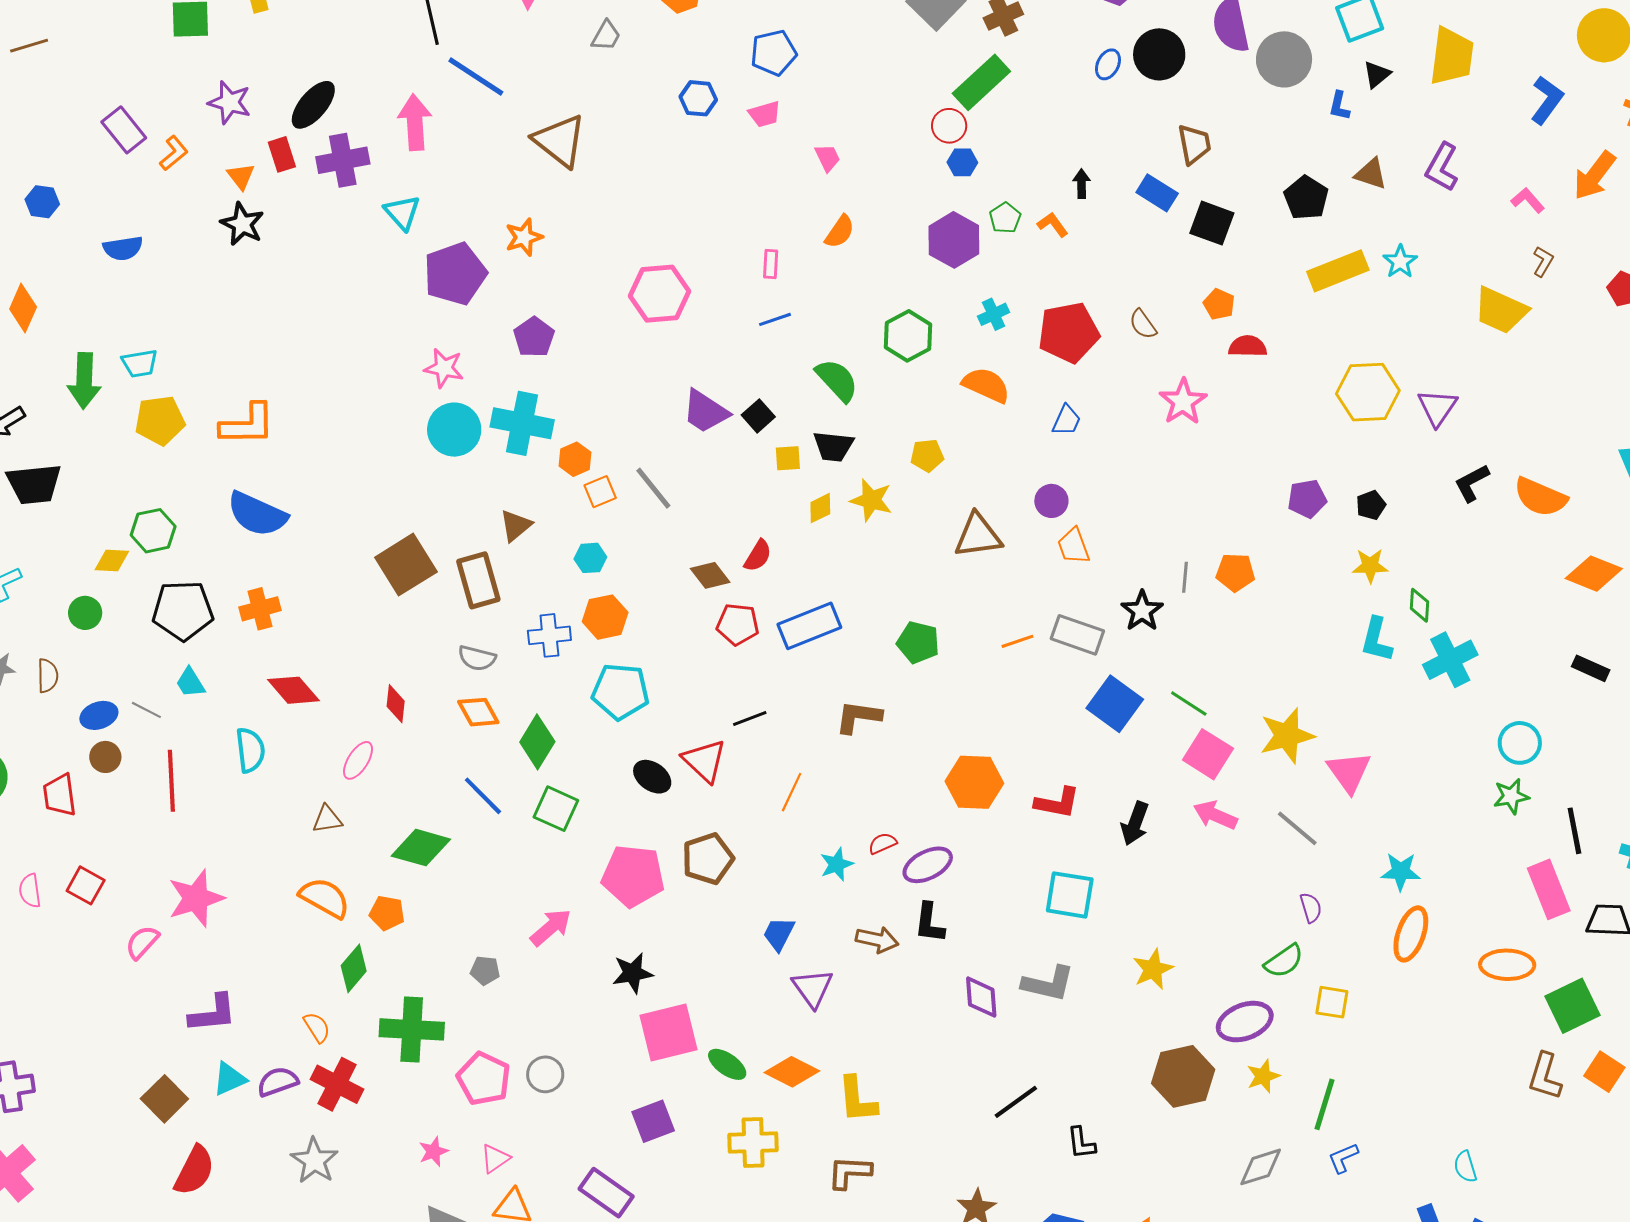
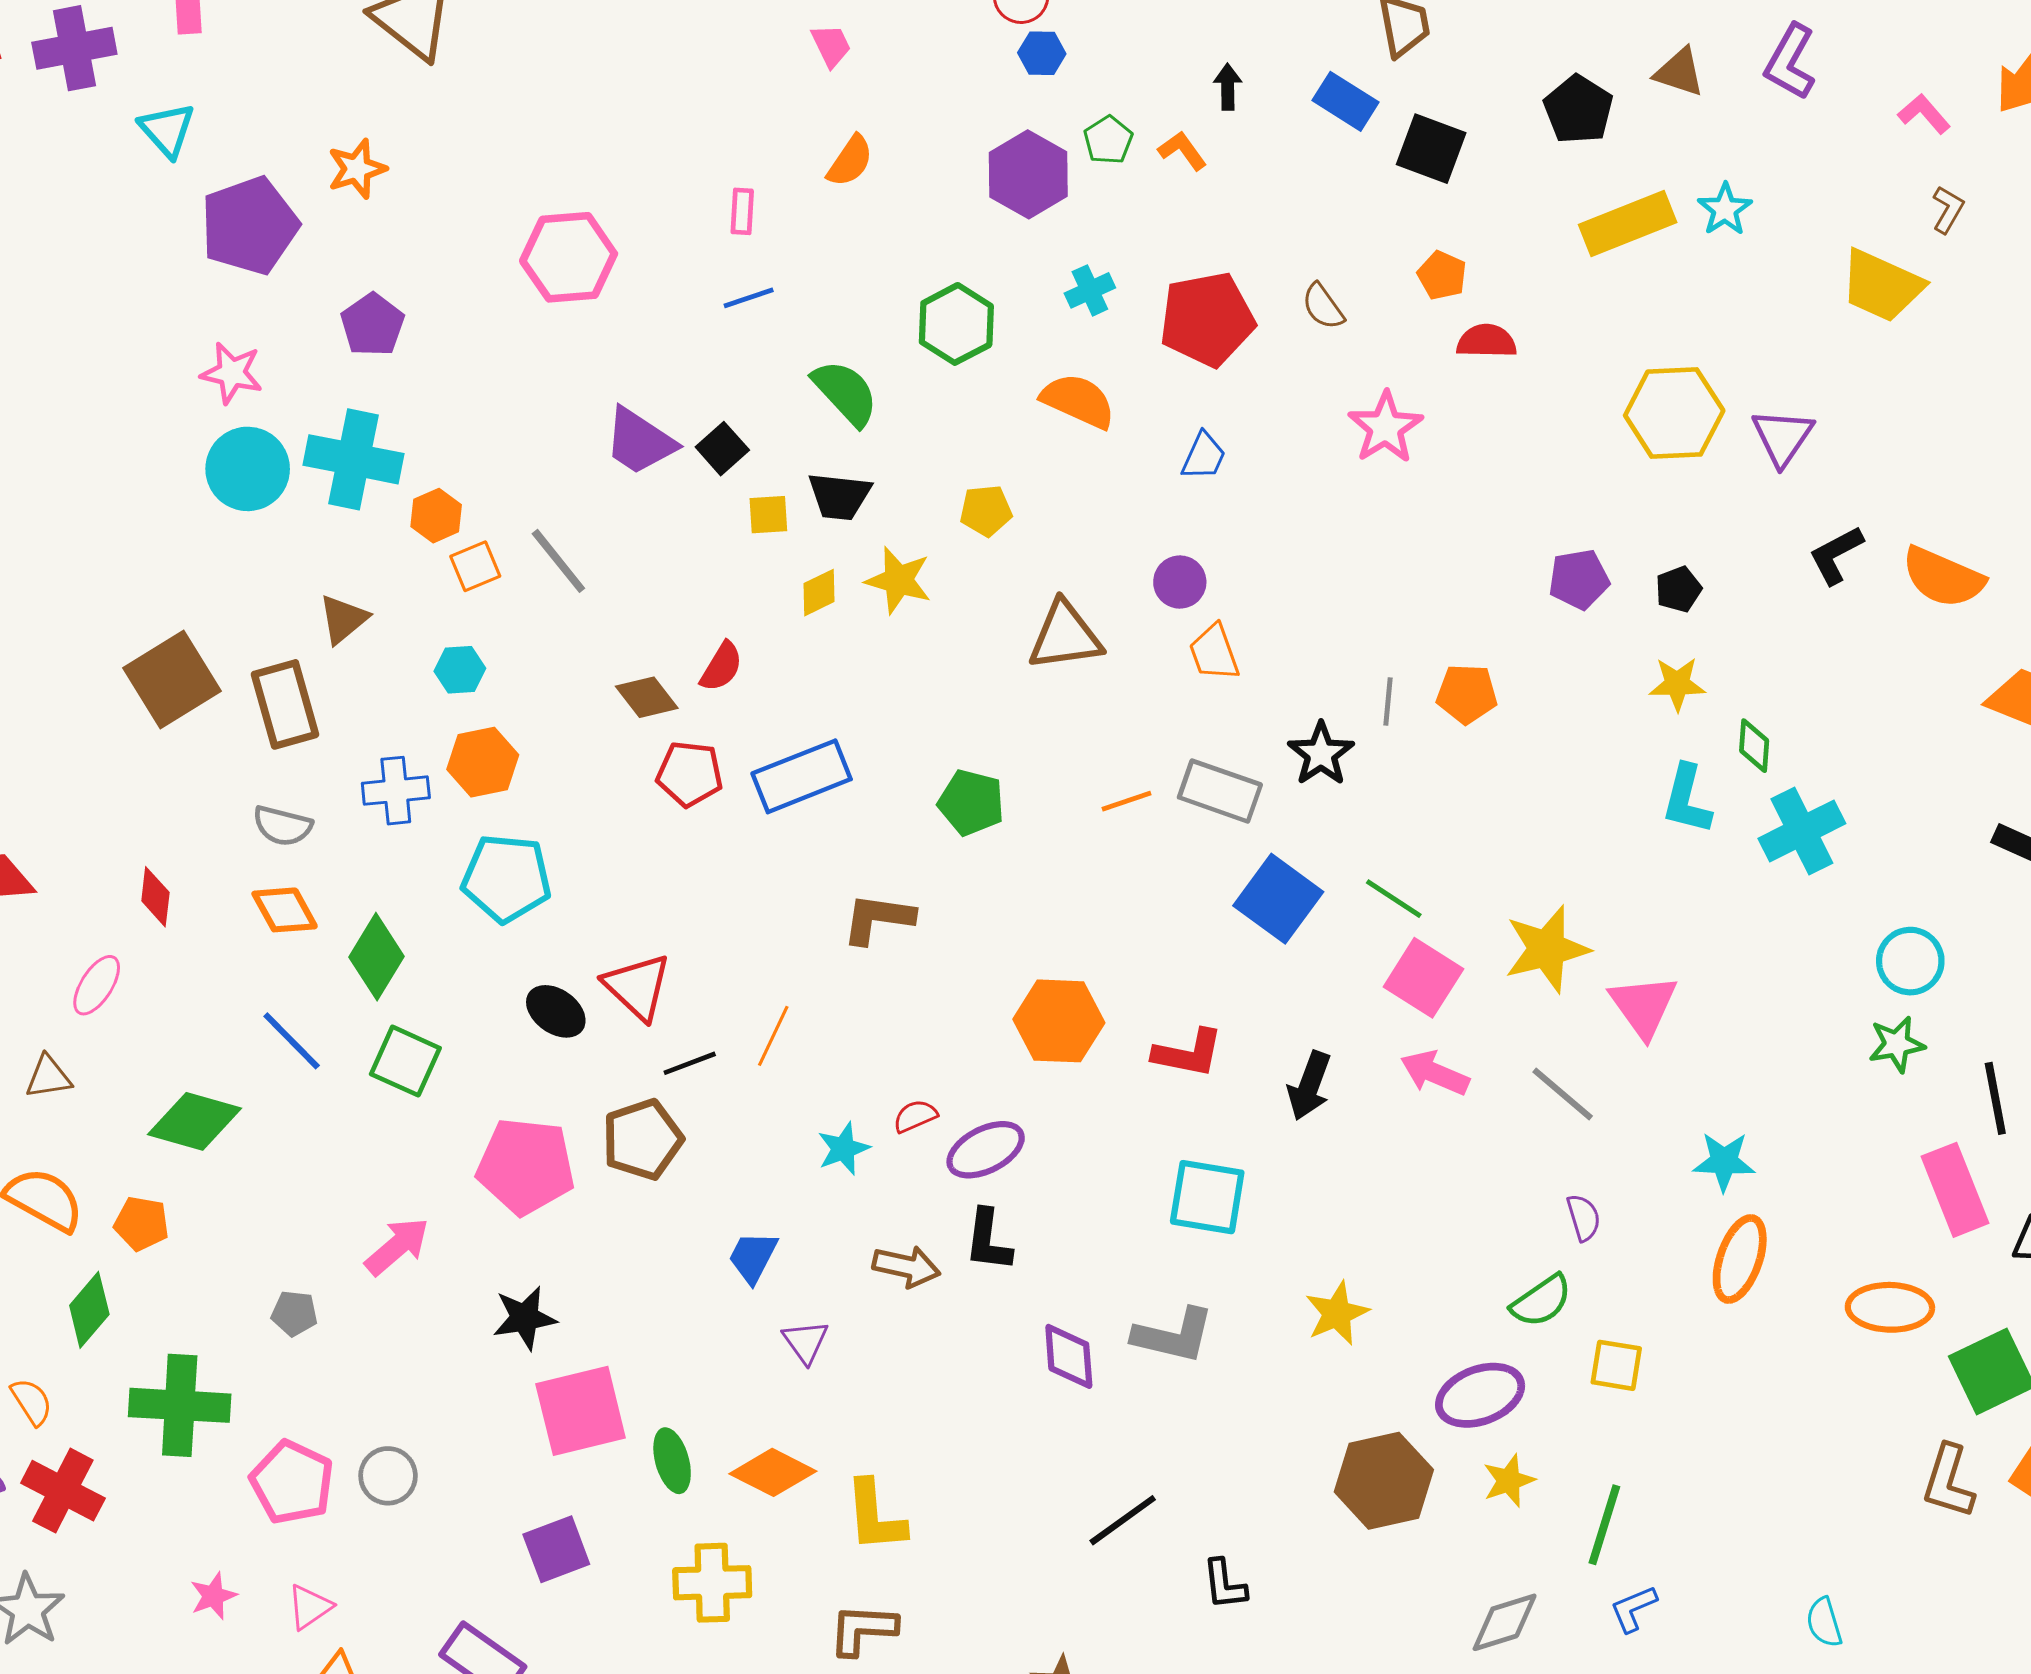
black line: (750, 719) -> (690, 1063), moved
purple triangle: (812, 988) -> (805, 1342), size x0.7
green ellipse: (727, 1064) -> (672, 1461), turned 39

